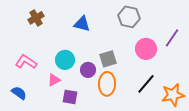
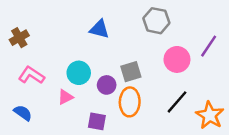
brown cross: (36, 18) -> (19, 38), moved
orange star: (173, 95) -> (210, 115), turned -30
purple square: (70, 97) -> (97, 121), moved

